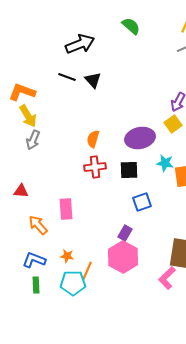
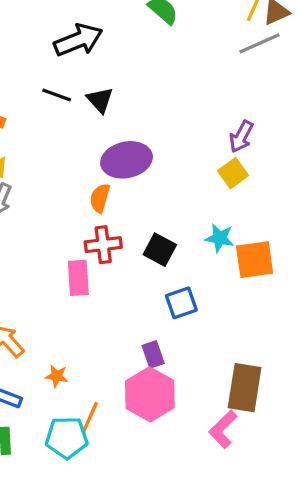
purple ellipse: (140, 138) -> (127, 160), moved
black square: (129, 170) -> (160, 250), turned 30
pink rectangle: (66, 209) -> (78, 278), moved
purple rectangle: (125, 233) -> (153, 354), turned -49
orange star: (67, 256) -> (57, 376), moved

